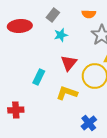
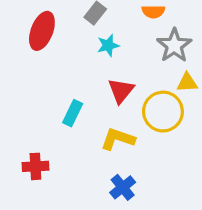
red ellipse: (20, 26) -> (42, 31), turned -65
blue cross: (89, 123) -> (123, 187), moved

